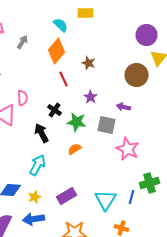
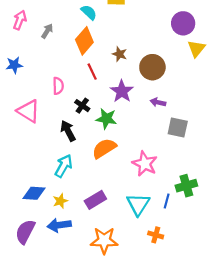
brown circle: (136, 75) -> (152, 67), moved
purple star: (90, 97) -> (122, 91), size x1.5
pink semicircle: (22, 98) -> (58, 86), moved
gray square: (106, 125) -> (178, 127), moved
orange semicircle: (74, 149) -> (104, 148), size x1.6
pink star: (128, 149) -> (145, 164), moved

